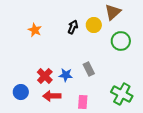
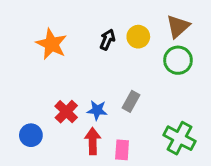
brown triangle: (113, 12) -> (178, 26), moved
orange star: (35, 30) -> (51, 44), size x1.5
gray rectangle: (89, 69) -> (131, 101), turned 56
red arrow: (52, 96) -> (93, 141), moved, turned 90

